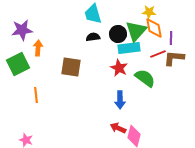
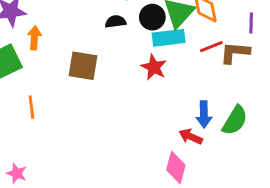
purple line: (171, 38) -> (251, 23), moved
green semicircle: (145, 78) -> (235, 120), moved, turned 85
blue arrow: (120, 100) -> (204, 114), moved
red arrow: (118, 128) -> (191, 137), moved

